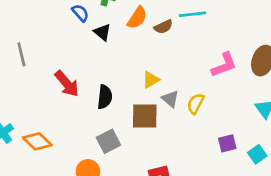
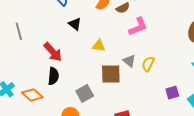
black triangle: (102, 32) -> (75, 24), moved
pink L-shape: (224, 65) -> (138, 27), moved
yellow triangle: (151, 80) -> (99, 46), moved, turned 40
black semicircle: (105, 97) -> (53, 76), moved

